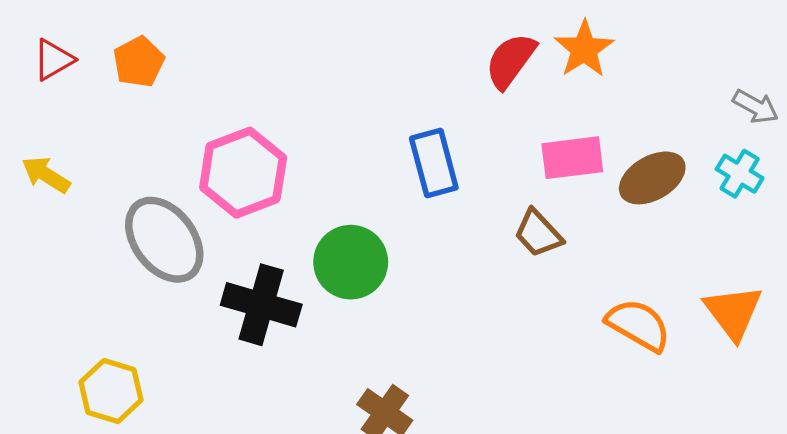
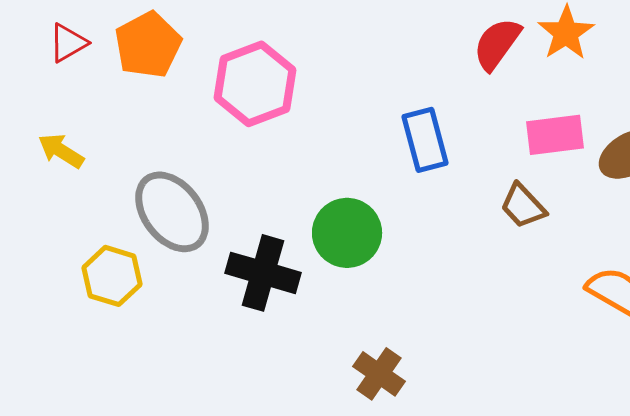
orange pentagon: (139, 62) -> (148, 45), size x1.4
pink hexagon: (243, 173) -> (255, 84), moved
yellow hexagon: (111, 391) -> (112, 276), moved

